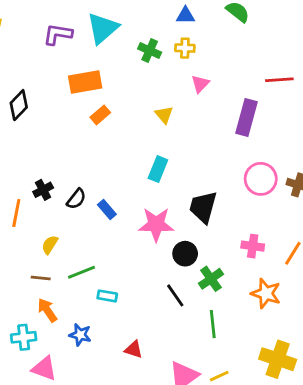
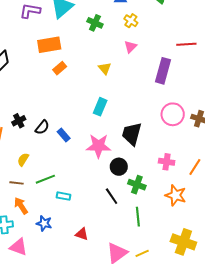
yellow cross: (185, 48) -> (131, 21), moved, turned 32
green cross: (211, 279) -> (137, 185), turned -36

